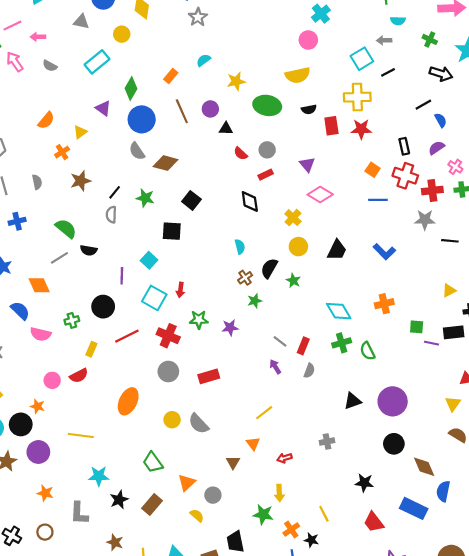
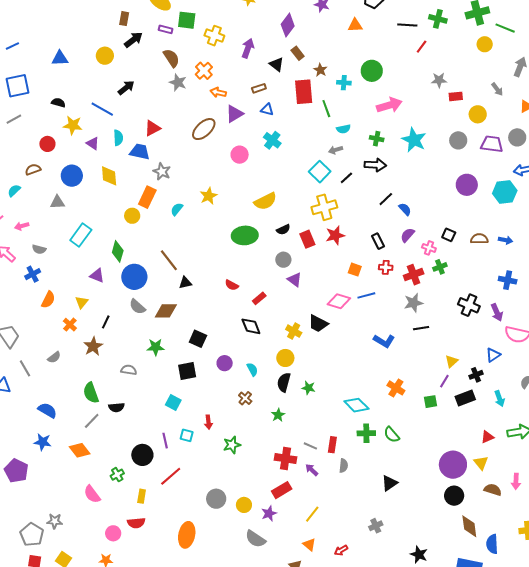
yellow circle: (122, 34) -> (132, 216), moved
pink circle: (308, 40) -> (240, 155), moved
black arrow: (441, 74) -> (375, 165), moved
orange rectangle: (171, 76) -> (147, 197), moved, size x1.5
yellow star: (236, 81) -> (209, 196), moved
purple circle: (210, 109) -> (225, 363), moved
black triangle: (226, 129) -> (185, 283), moved
gray circle: (267, 150) -> (283, 260), moved
red cross: (405, 176) -> (386, 267), size x0.6
gray semicircle: (37, 182) -> (54, 357), turned 80
black line: (115, 192) -> (106, 322), moved
pink diamond: (320, 195) -> (339, 301), moved
gray semicircle: (111, 215) -> (129, 370), turned 112
blue cross: (17, 221) -> (33, 274), moved
green semicircle: (66, 228) -> (91, 393), turned -135
black line: (450, 241) -> (421, 328), moved
yellow circle: (298, 247) -> (285, 358), moved
black trapezoid: (337, 250) -> (318, 324), moved, turned 105
purple line: (122, 276) -> (165, 441), moved
brown cross: (245, 278) -> (245, 398), moved
cyan square: (154, 298) -> (187, 435), size x0.6
orange cross: (384, 304) -> (396, 388), turned -30
blue semicircle: (20, 311) -> (47, 410), moved
purple star: (230, 328) -> (269, 513), moved
pink semicircle: (41, 334) -> (92, 494), turned 54
red cross: (168, 336) -> (285, 458), moved
green cross: (342, 343) -> (366, 433), turned 30
purple line: (432, 343) -> (444, 381), moved, turned -56
red semicircle: (79, 376) -> (136, 523), turned 36
red rectangle: (209, 376) -> (282, 490), moved
purple circle: (393, 401) -> (453, 465), moved
yellow circle: (172, 420) -> (244, 505), moved
black circle: (394, 444) -> (454, 496), moved
brown diamond: (424, 467) -> (469, 526), turned 30
black star: (364, 483) -> (419, 555), turned 30

